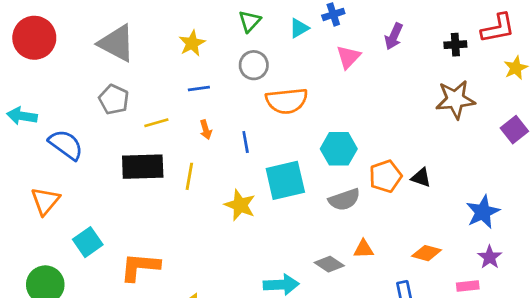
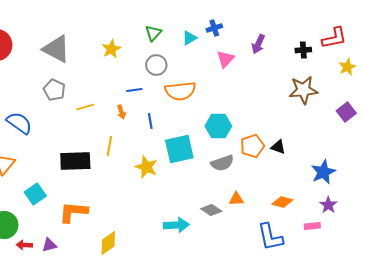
blue line: (199, 88) -> (134, 90), moved
black rectangle: (143, 167) -> (75, 161), moved

